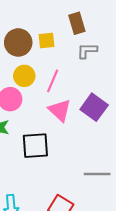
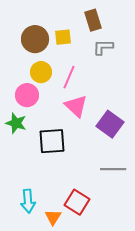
purple square: (94, 107) -> (110, 124), moved

